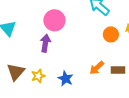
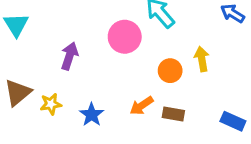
pink circle: (54, 20) -> (125, 37), moved
orange circle: (111, 34) -> (170, 71), moved

